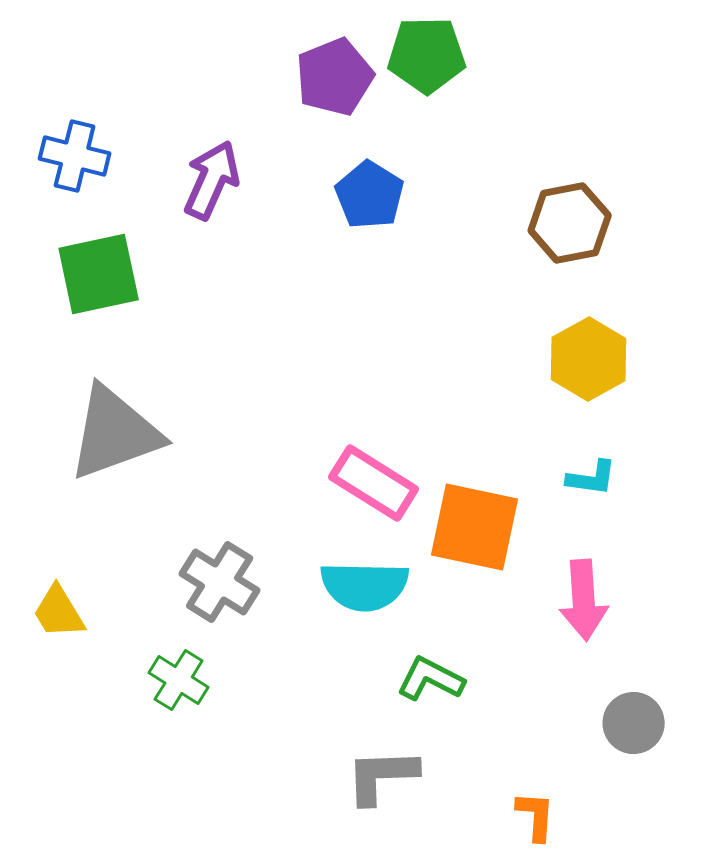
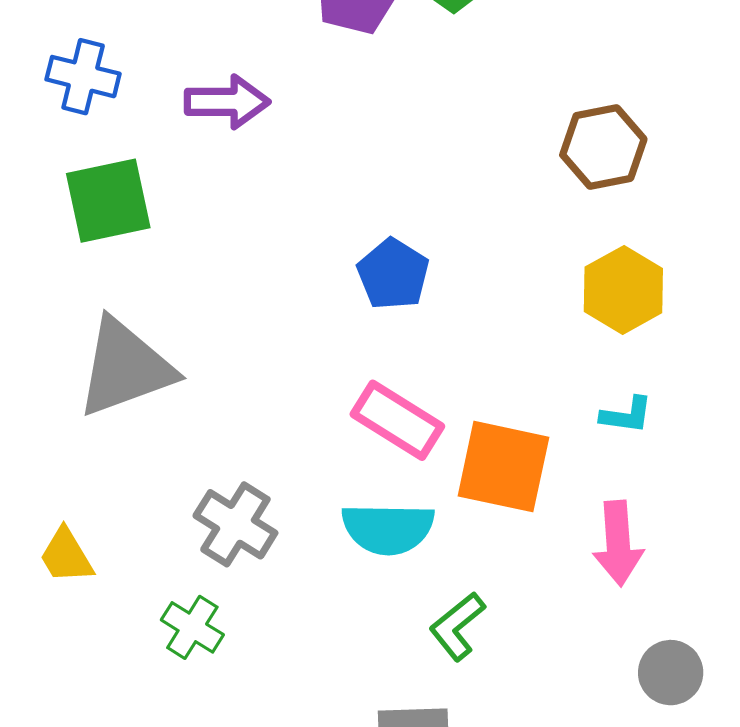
purple arrow: (212, 180) -> (227, 102), turned 66
blue pentagon: (370, 195) -> (393, 274), moved
green L-shape: (431, 679) -> (457, 626), turned -66

